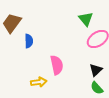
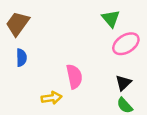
blue semicircle: (29, 41) -> (21, 58), moved

